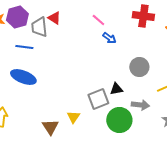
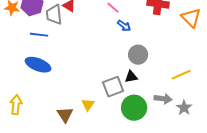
gray circle: (139, 67) -> (138, 55), moved
gray arrow: (140, 105) -> (163, 99), moved

